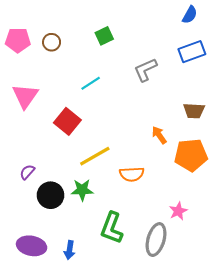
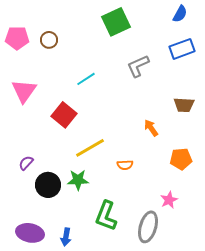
green square: (104, 36) -> (116, 22), moved, size x1.6
orange pentagon: (191, 155) -> (181, 159), moved, size x0.7
orange semicircle: (132, 174) -> (125, 165), size x0.7

